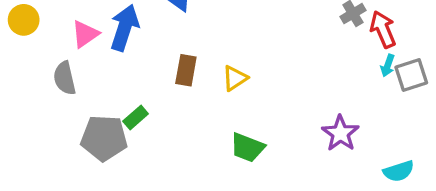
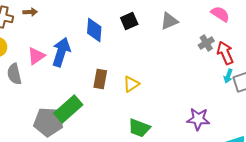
gray semicircle: (65, 78) -> (14, 74), moved
green rectangle: (136, 118) -> (68, 109), size x1.8
purple star: (340, 133) -> (198, 119), turned -30

